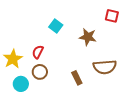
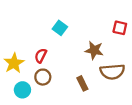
red square: (112, 16) -> (120, 28), moved
brown star: (88, 37) -> (94, 50), moved

